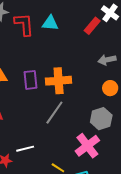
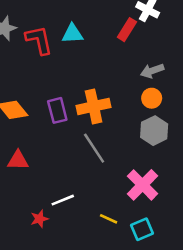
orange circle: (110, 88) -> (152, 98), moved
gray line: (54, 113) -> (94, 148), turned -60
gray hexagon: (101, 119) -> (154, 131), moved

